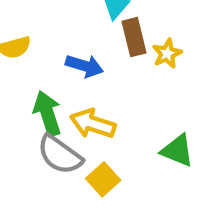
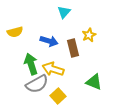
brown rectangle: (134, 37) -> (73, 48), moved
gray semicircle: (60, 155) -> (37, 84), turned -65

